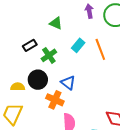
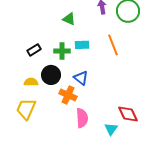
black rectangle: (30, 45) -> (34, 50), moved
cyan rectangle: (78, 45) -> (82, 45), moved, turned 48
green cross: (49, 55) -> (62, 51), turned 35

